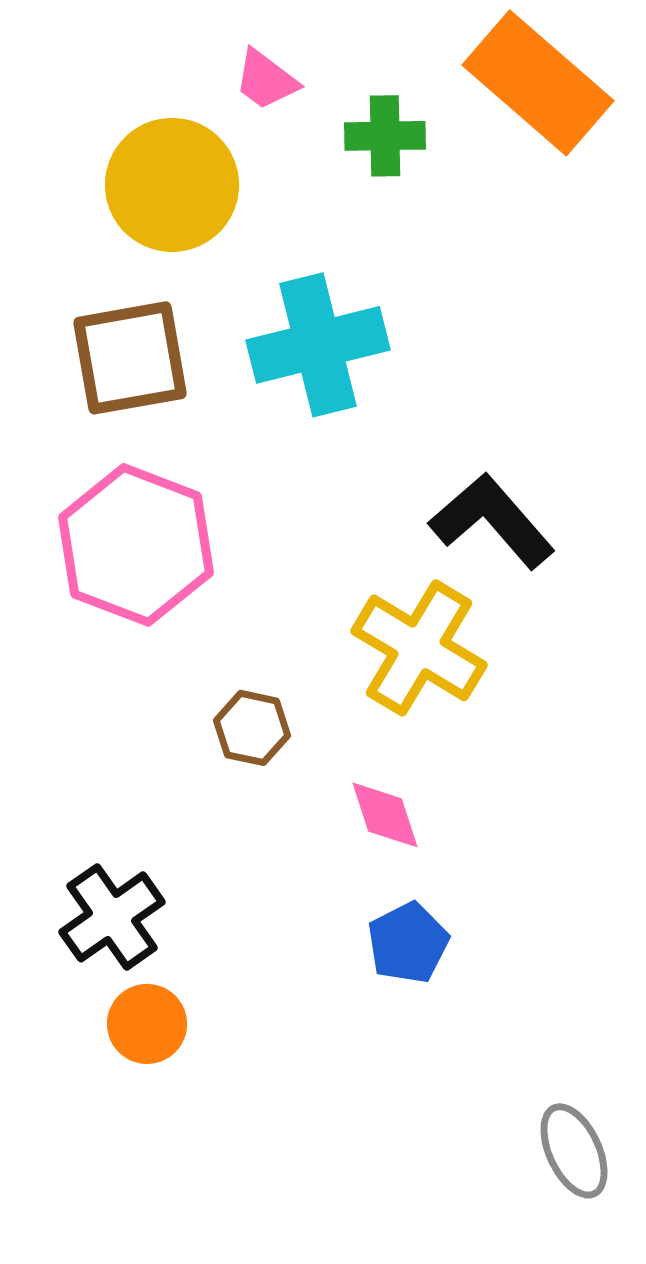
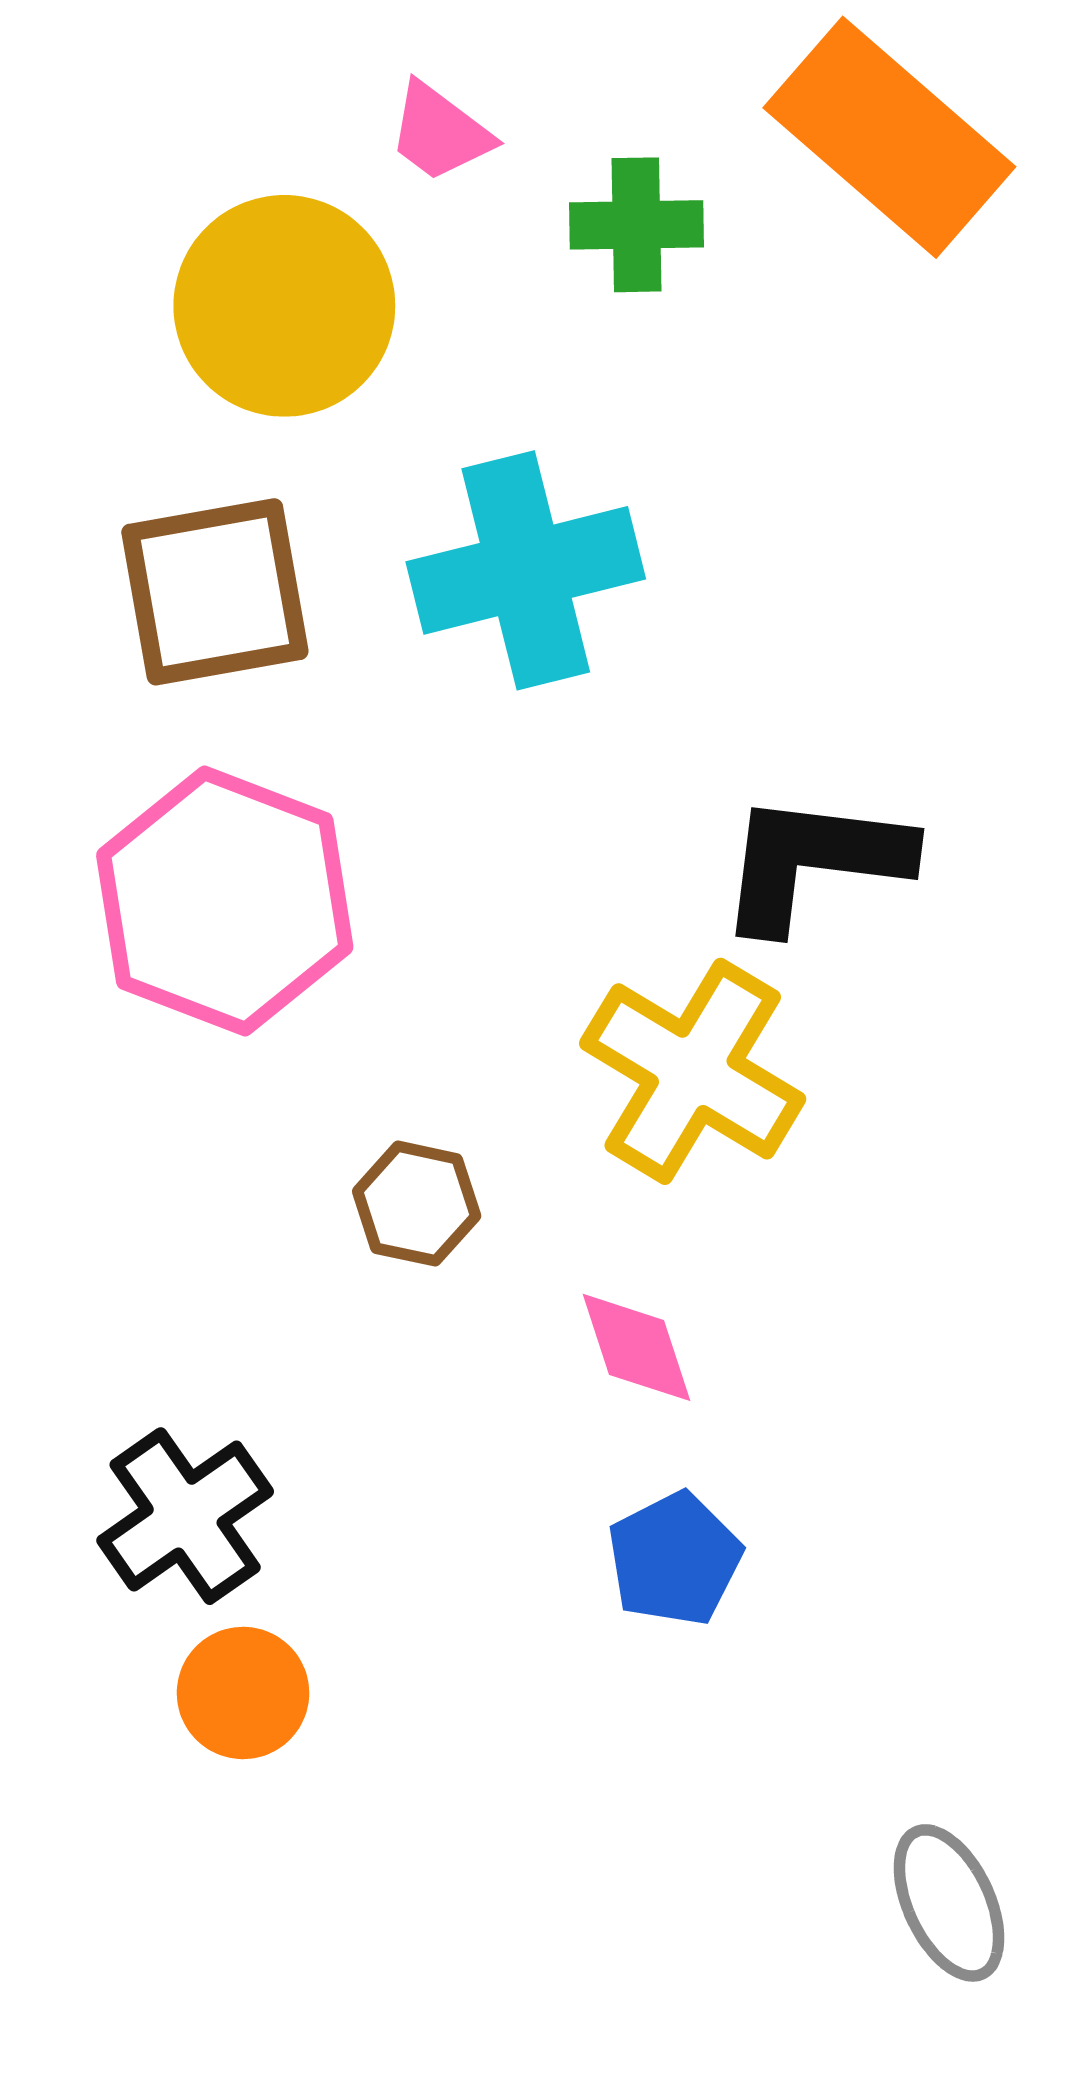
black L-shape: (492, 521) -> (813, 861), turned -42

